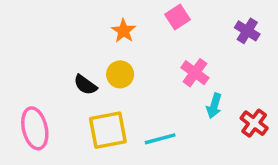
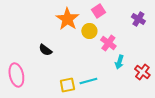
orange star: (124, 31) -> (67, 19), size x1.6
yellow circle: (120, 74) -> (89, 31), moved
yellow square: (108, 130) -> (67, 85), moved, size x0.7

